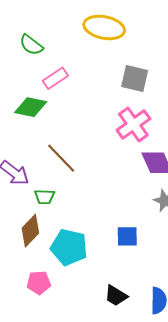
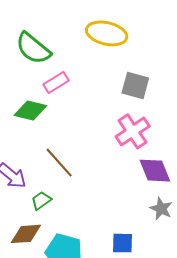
green semicircle: (31, 45) -> (33, 48), size x1.5
green trapezoid: (45, 197) -> (41, 201), turned 140
brown diamond: (30, 231) -> (26, 234), turned 40

